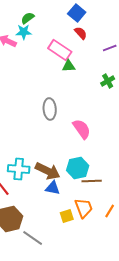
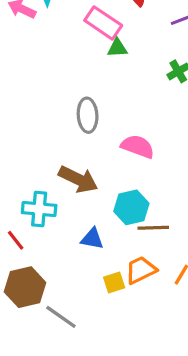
pink semicircle: (82, 129) -> (138, 146), turned -35
brown arrow: (48, 171) -> (78, 179), moved
orange trapezoid: (84, 208) -> (141, 270), turned -95

